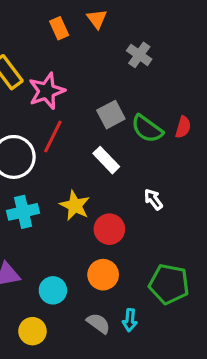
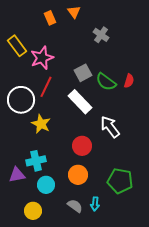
white rectangle: (106, 160) -> (80, 102), size x1.4
white arrow: (153, 199) -> (110, 127), size x1.6
yellow star: (75, 206) -> (41, 124), moved
cyan cross: (23, 212) -> (36, 161), moved

